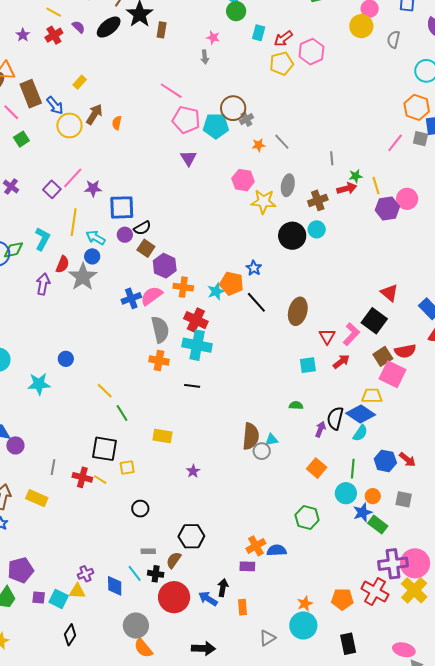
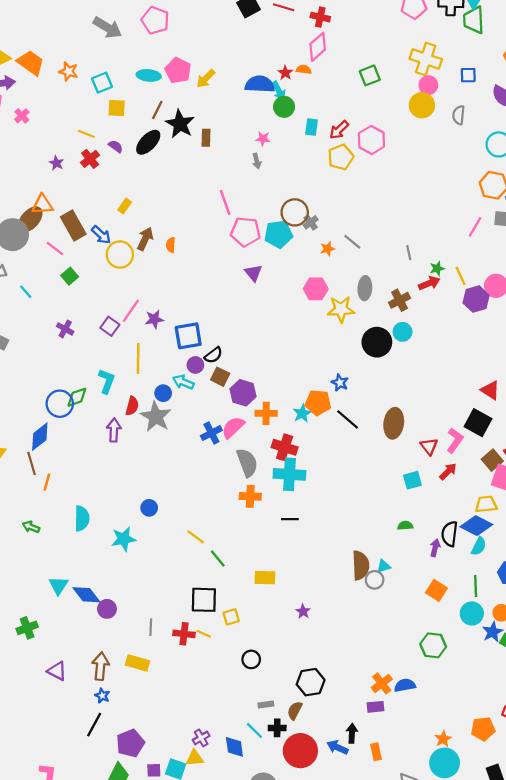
pink line: (171, 91) -> (225, 202), turned 45
cyan arrow: (96, 238) -> (183, 382), moved

